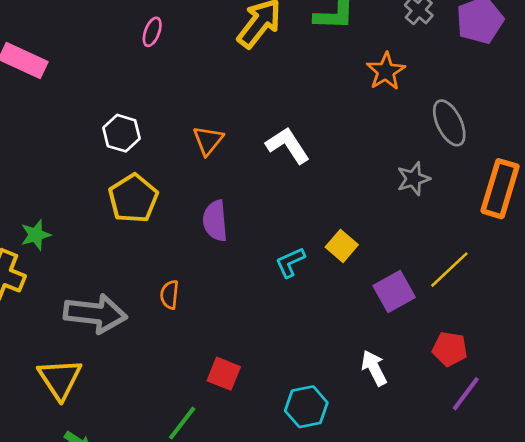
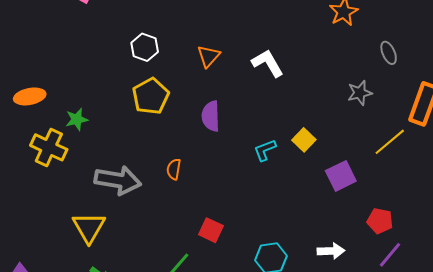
gray ellipse: (449, 123) -> (389, 53), size x0.7
yellow line: (449, 270) -> (390, 142), moved
white arrow: (374, 368) -> (331, 251), moved, turned 112

